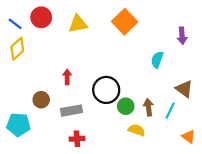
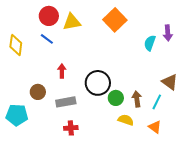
red circle: (41, 17) -> (49, 16), moved
blue line: (15, 24) -> (47, 39), moved
yellow diamond: (17, 49) -> (16, 45), turned -40
cyan semicircle: (157, 60) -> (150, 43), moved
orange triangle: (189, 137) -> (155, 127), moved

